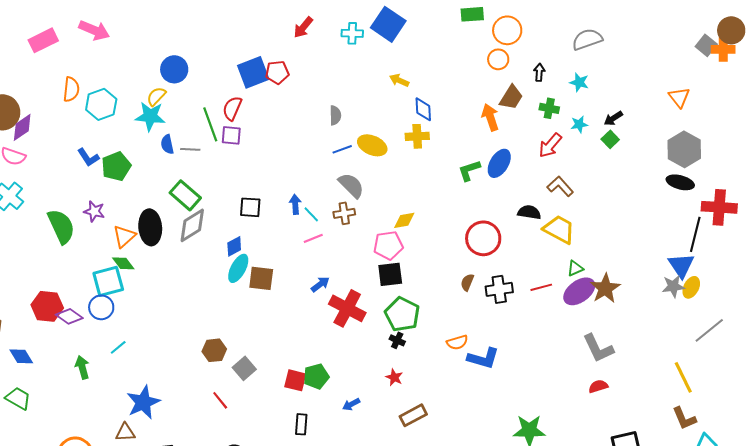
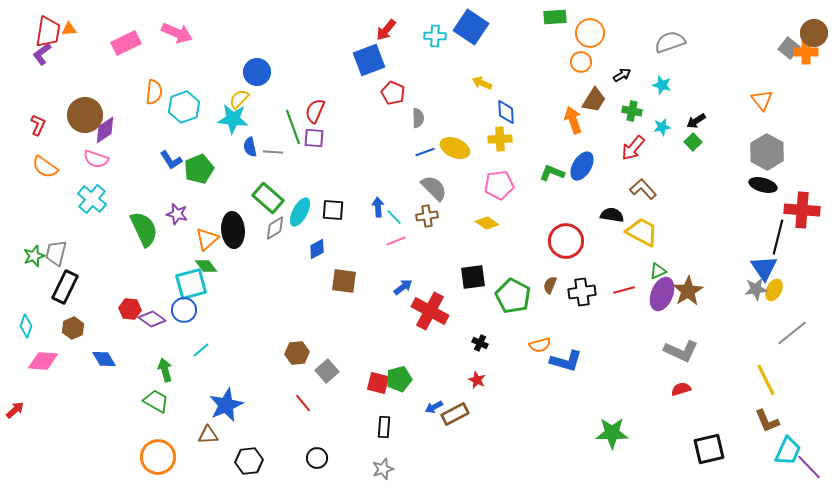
blue square: (253, 72) -> (369, 60), moved
red pentagon: (277, 72) -> (393, 93), moved, turned 30
black arrow: (539, 72) -> (622, 75), turned 54
green L-shape: (469, 170) -> (552, 173), turned 40
yellow diamond: (404, 220) -> (487, 223), turned 45
gray diamond: (192, 225) -> (275, 228), size x0.7
pink pentagon: (388, 245) -> (499, 185), moved
cyan ellipse: (238, 268) -> (300, 212), moved
purple ellipse: (579, 291) -> (662, 294), turned -32
red hexagon: (47, 306) -> (130, 309), size x0.7
green pentagon: (402, 314) -> (513, 296), moved
gray L-shape: (598, 348) -> (681, 351), turned -40
green trapezoid: (18, 398) -> (156, 401), moved
brown rectangle: (413, 415) -> (455, 414), moved

